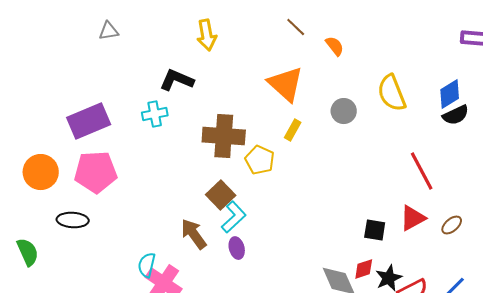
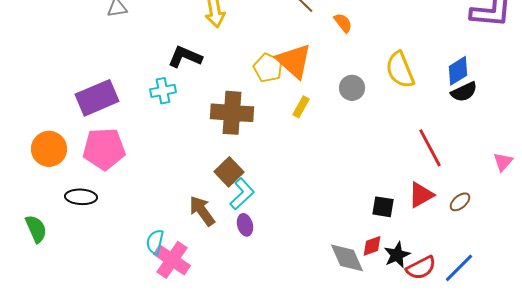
yellow pentagon: (260, 160) -> (268, 68), moved

